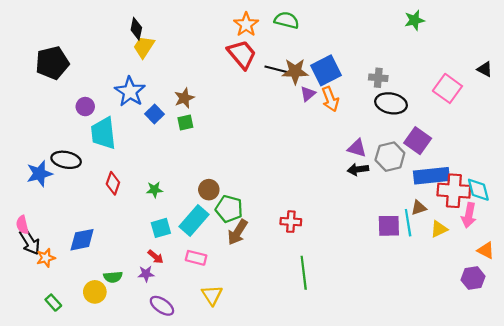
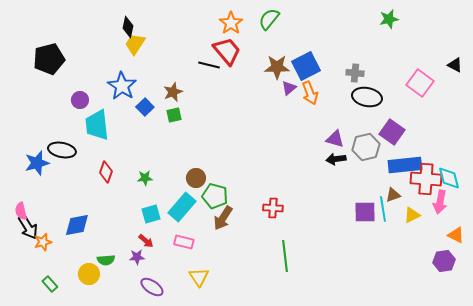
green semicircle: (287, 20) -> (269, 19), turned -65
black line: (276, 69) -> (209, 65), moved

